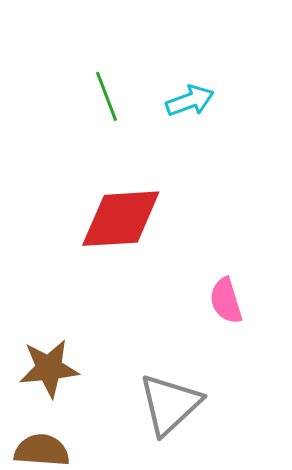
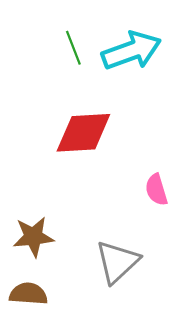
cyan arrow: (190, 101) -> (131, 51), size x1.8

